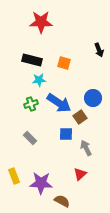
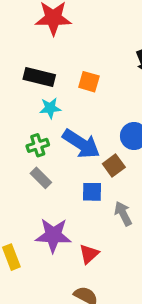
gray rectangle: (30, 138) -> (41, 178), moved
red triangle: (80, 174) -> (89, 254), moved
purple star: (41, 183) -> (53, 235), moved

